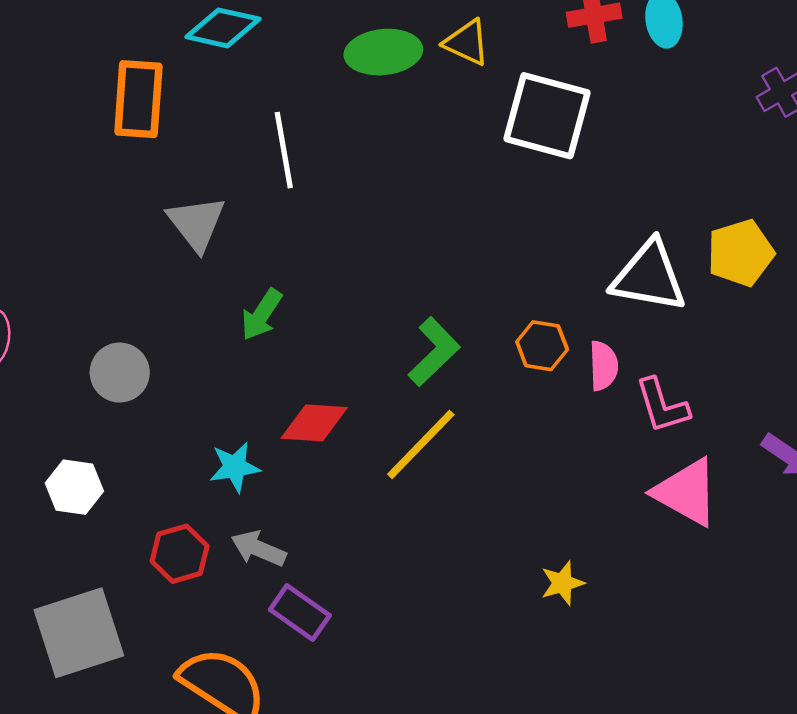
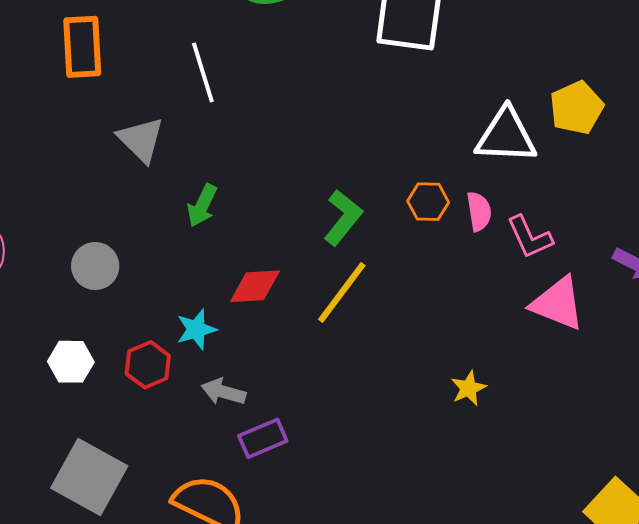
red hexagon: (180, 554) -> (148, 365), moved
purple rectangle: (300, 612) -> (263, 438), turned -51
gray square: (79, 633) -> (89, 477), turned -36

